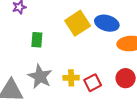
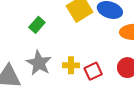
green rectangle: (37, 40) -> (37, 25), turned 35

